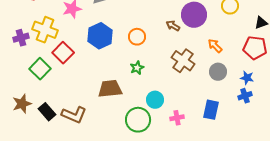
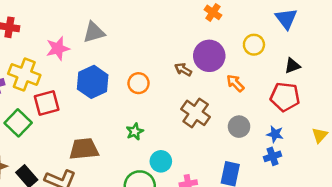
orange arrow: (215, 46) -> (235, 83), moved
red square: (63, 53) -> (47, 103), turned 30
green star: (137, 68) -> (135, 132), moved
brown trapezoid: (110, 89) -> (84, 149), moved

